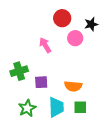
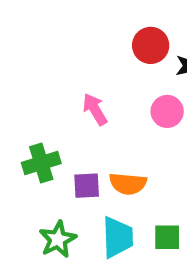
red circle: (62, 18) -> (151, 45), moved
pink circle: (75, 38) -> (167, 111), moved
orange semicircle: (73, 86) -> (128, 184), moved

